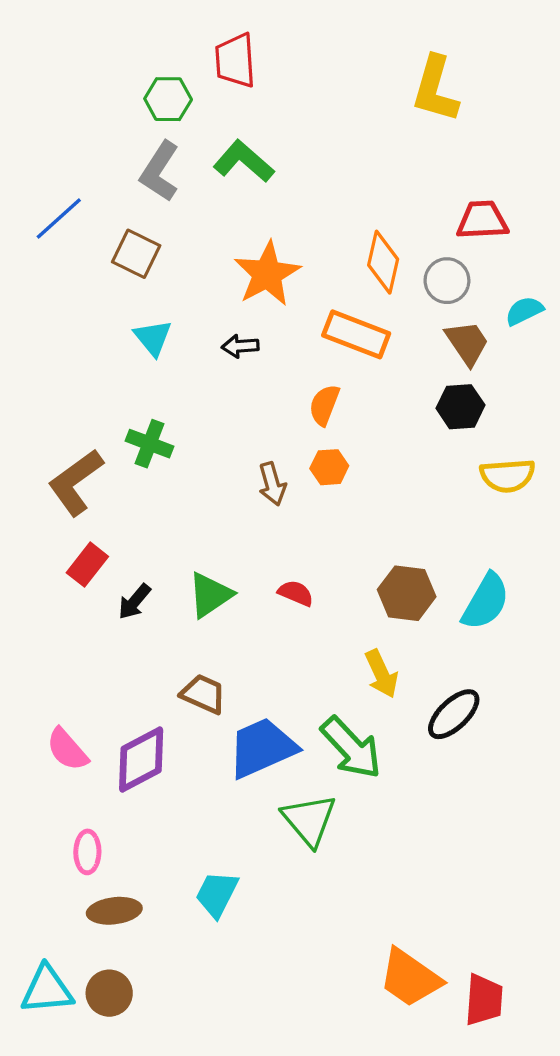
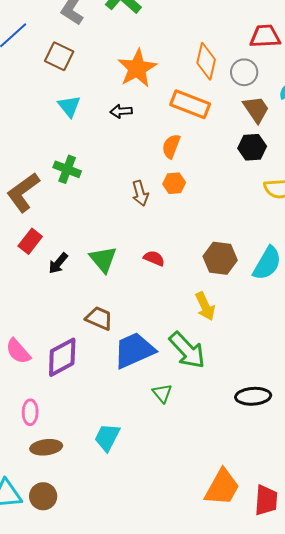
green triangle: (210, 595) -> (103, 259), turned -36
black ellipse: (454, 714) -> (253, 396), moved, turned 40
green triangle: (309, 820) -> (162, 393), size x0.6
orange trapezoid: (410, 978) -> (222, 487), turned -96

